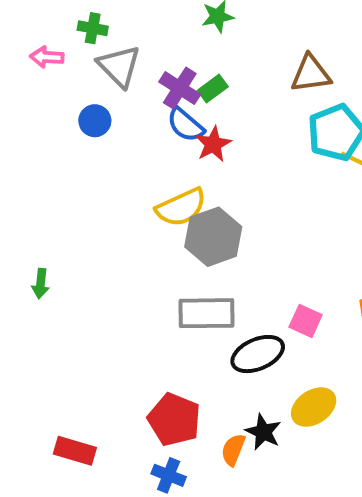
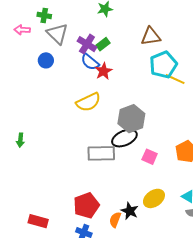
gray hexagon: (213, 237) -> (131, 119), moved
black ellipse: (258, 354) -> (124, 138), moved
red pentagon: (174, 420) -> (86, 205), turned 30

